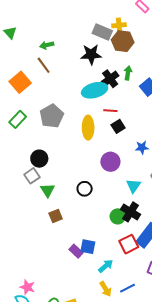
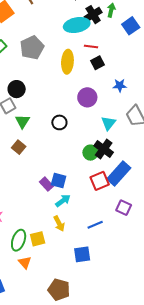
brown square: (56, 216) -> (19, 147), moved, turned -32
cyan arrow: (106, 266) -> (63, 201), moved
yellow arrow: (106, 289) -> (59, 224), moved

